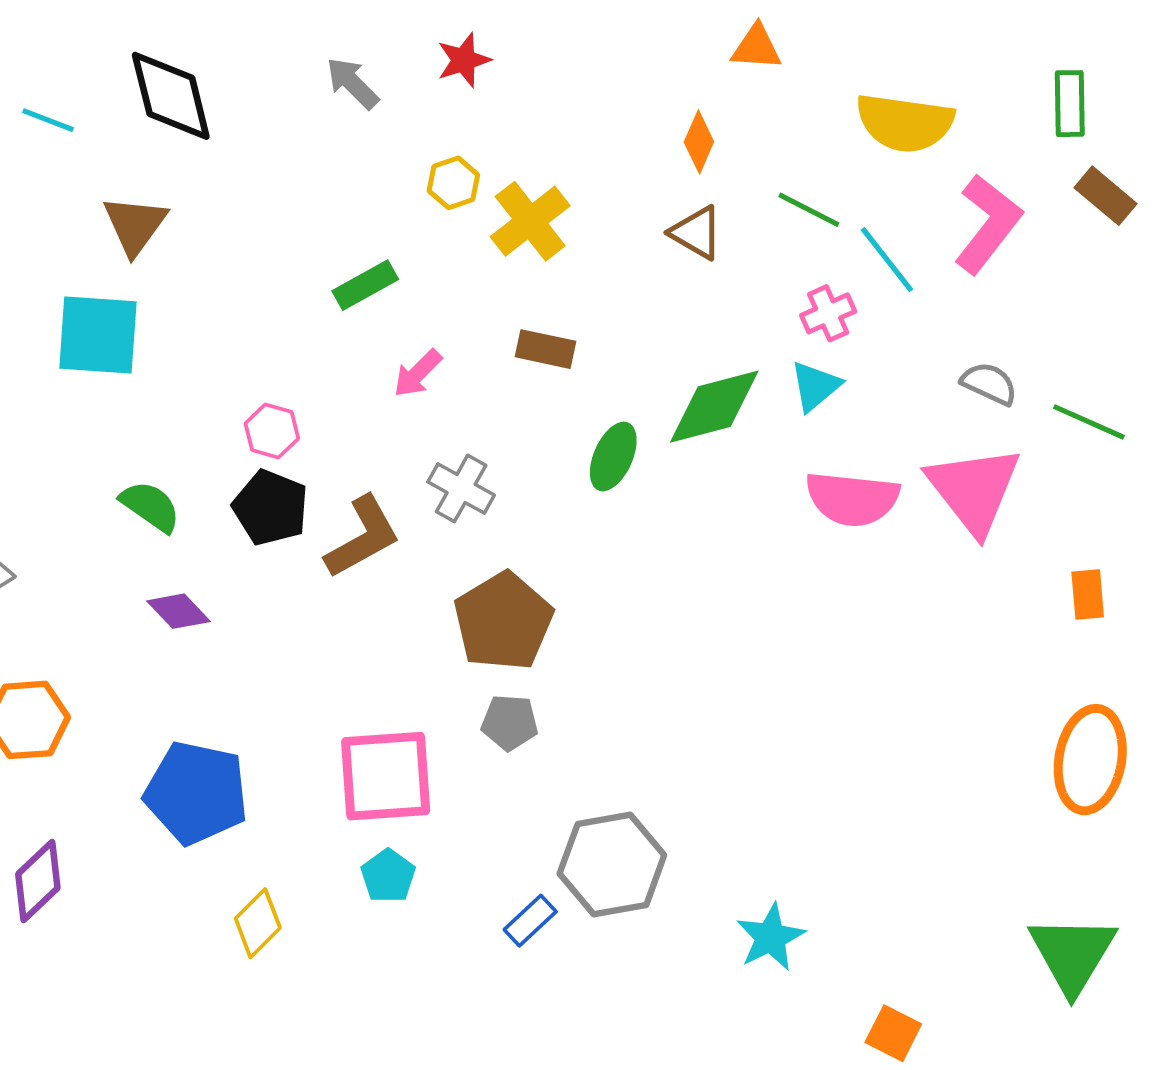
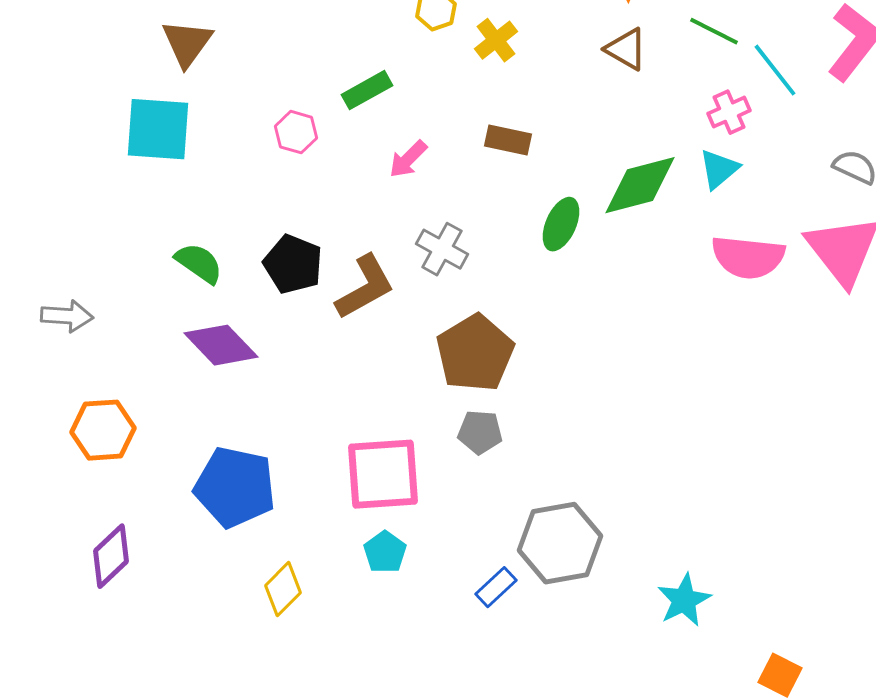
yellow cross: (530, 221) -> (496, 40), size x0.7
pink hexagon: (272, 431) -> (296, 132), moved
purple diamond: (178, 611) -> (221, 345), size x1.5

